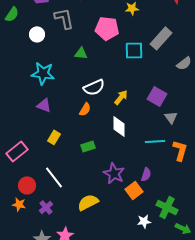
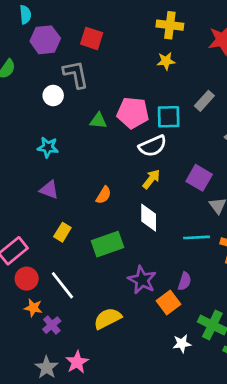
pink pentagon: (107, 28) -> (133, 113), moved
white circle: (37, 34) -> (53, 96), moved
gray rectangle: (161, 38) -> (204, 101), size x0.7
cyan star: (43, 73) -> (48, 147), size x0.7
white semicircle: (94, 87) -> (153, 146), moved
green rectangle: (88, 146) -> (108, 244), size x1.6
red circle: (27, 185) -> (27, 279), moved
orange star: (19, 204) -> (33, 308), moved

